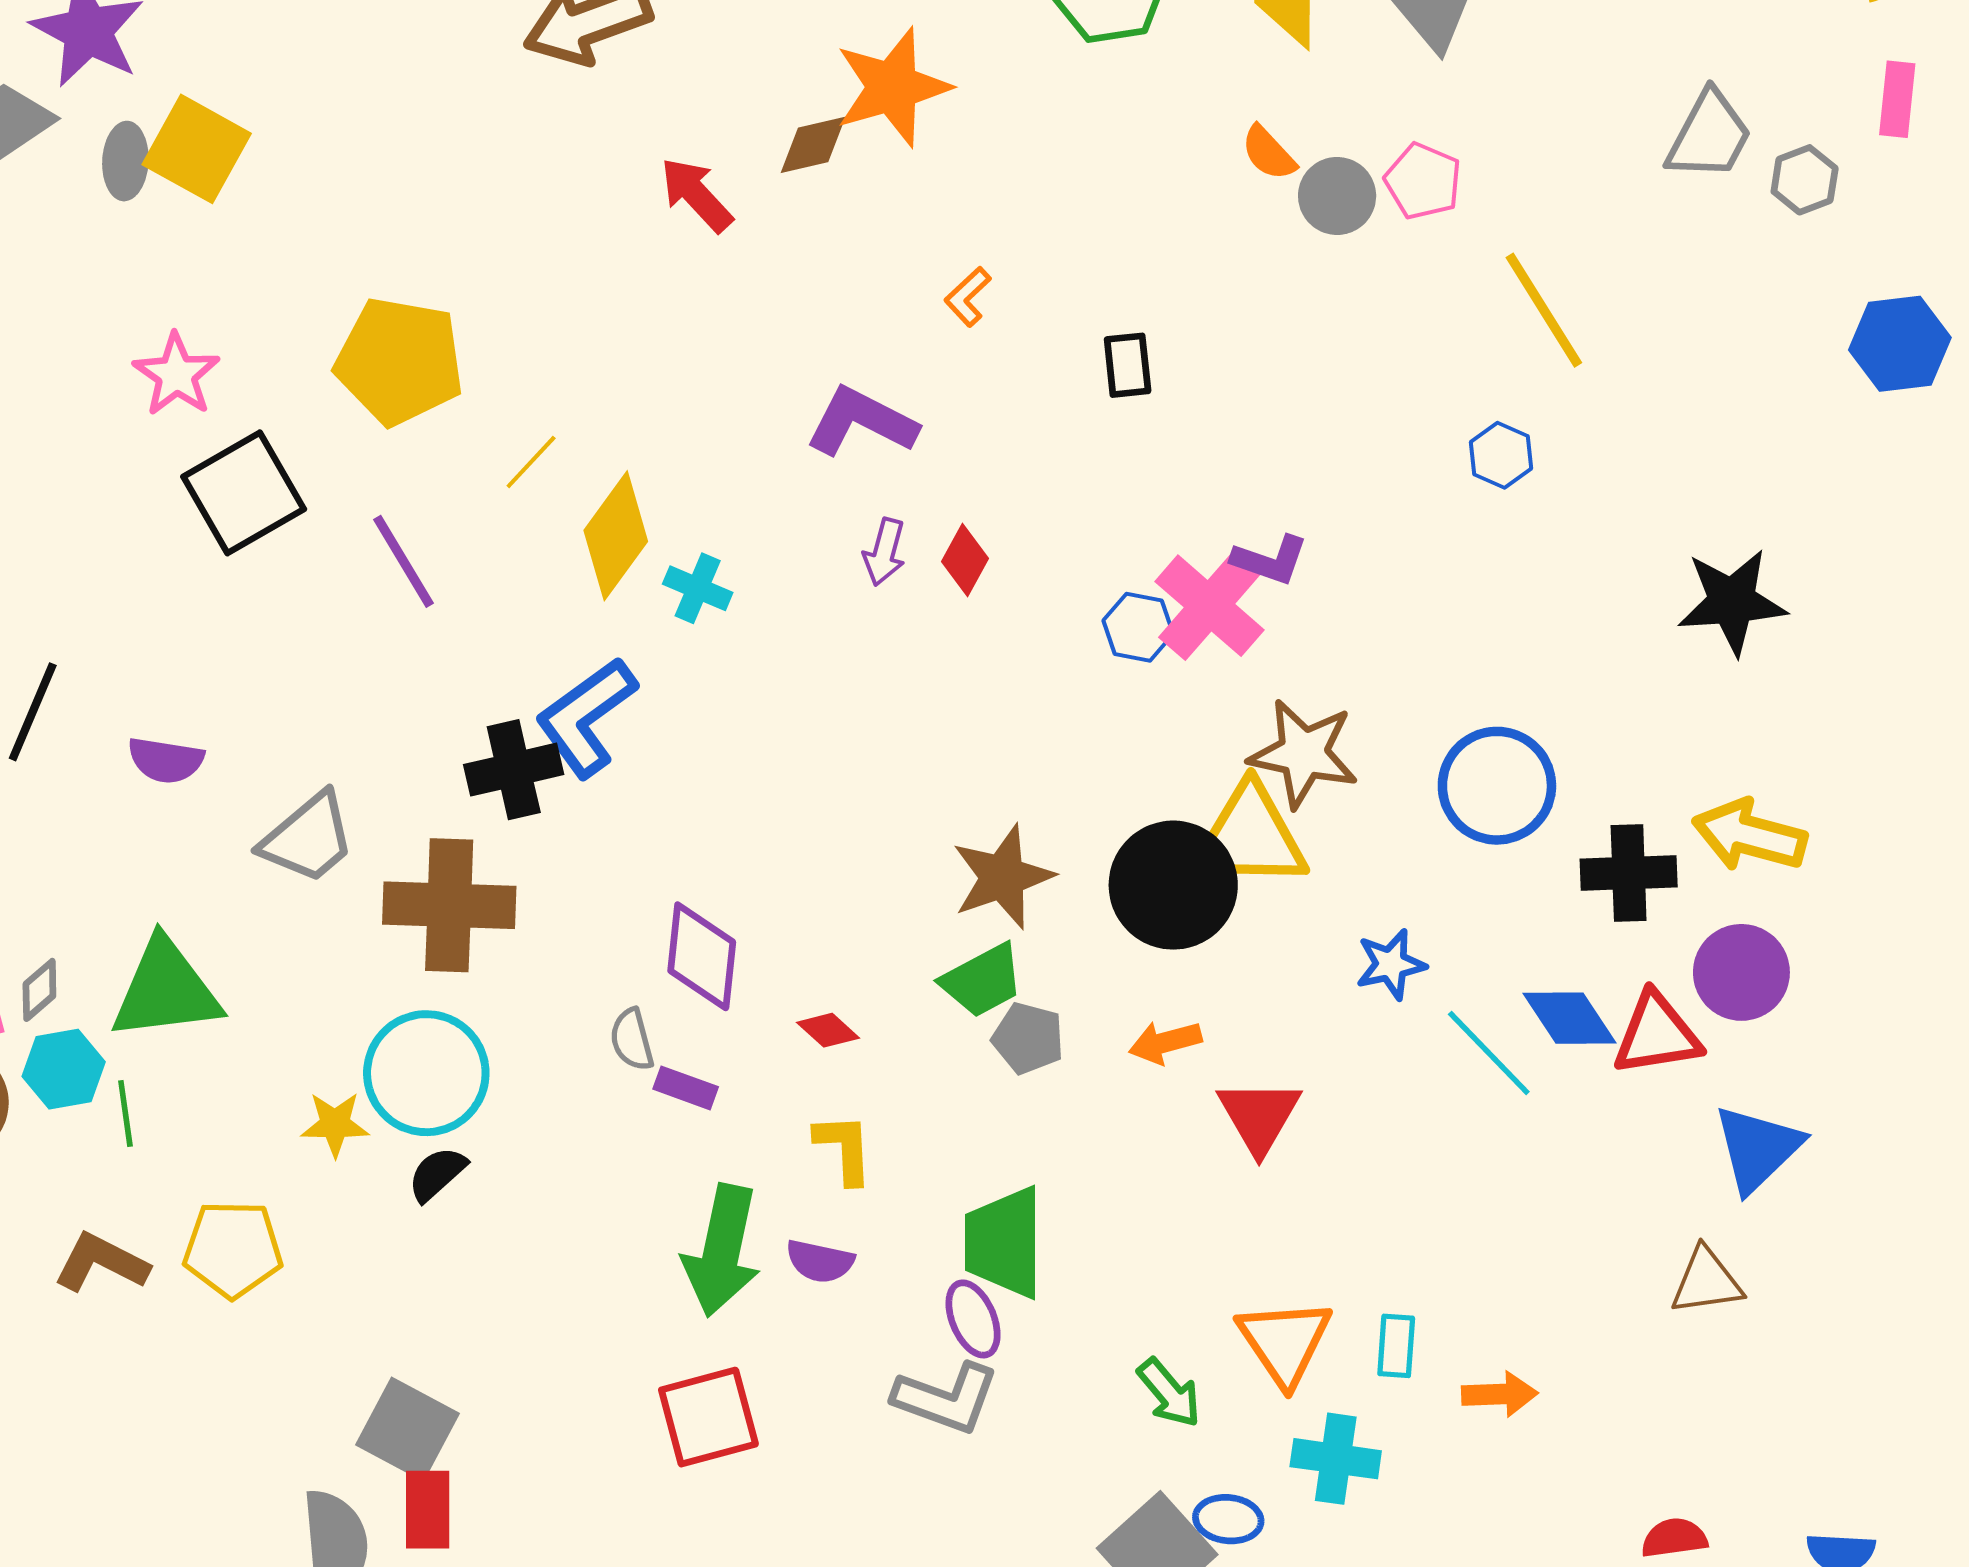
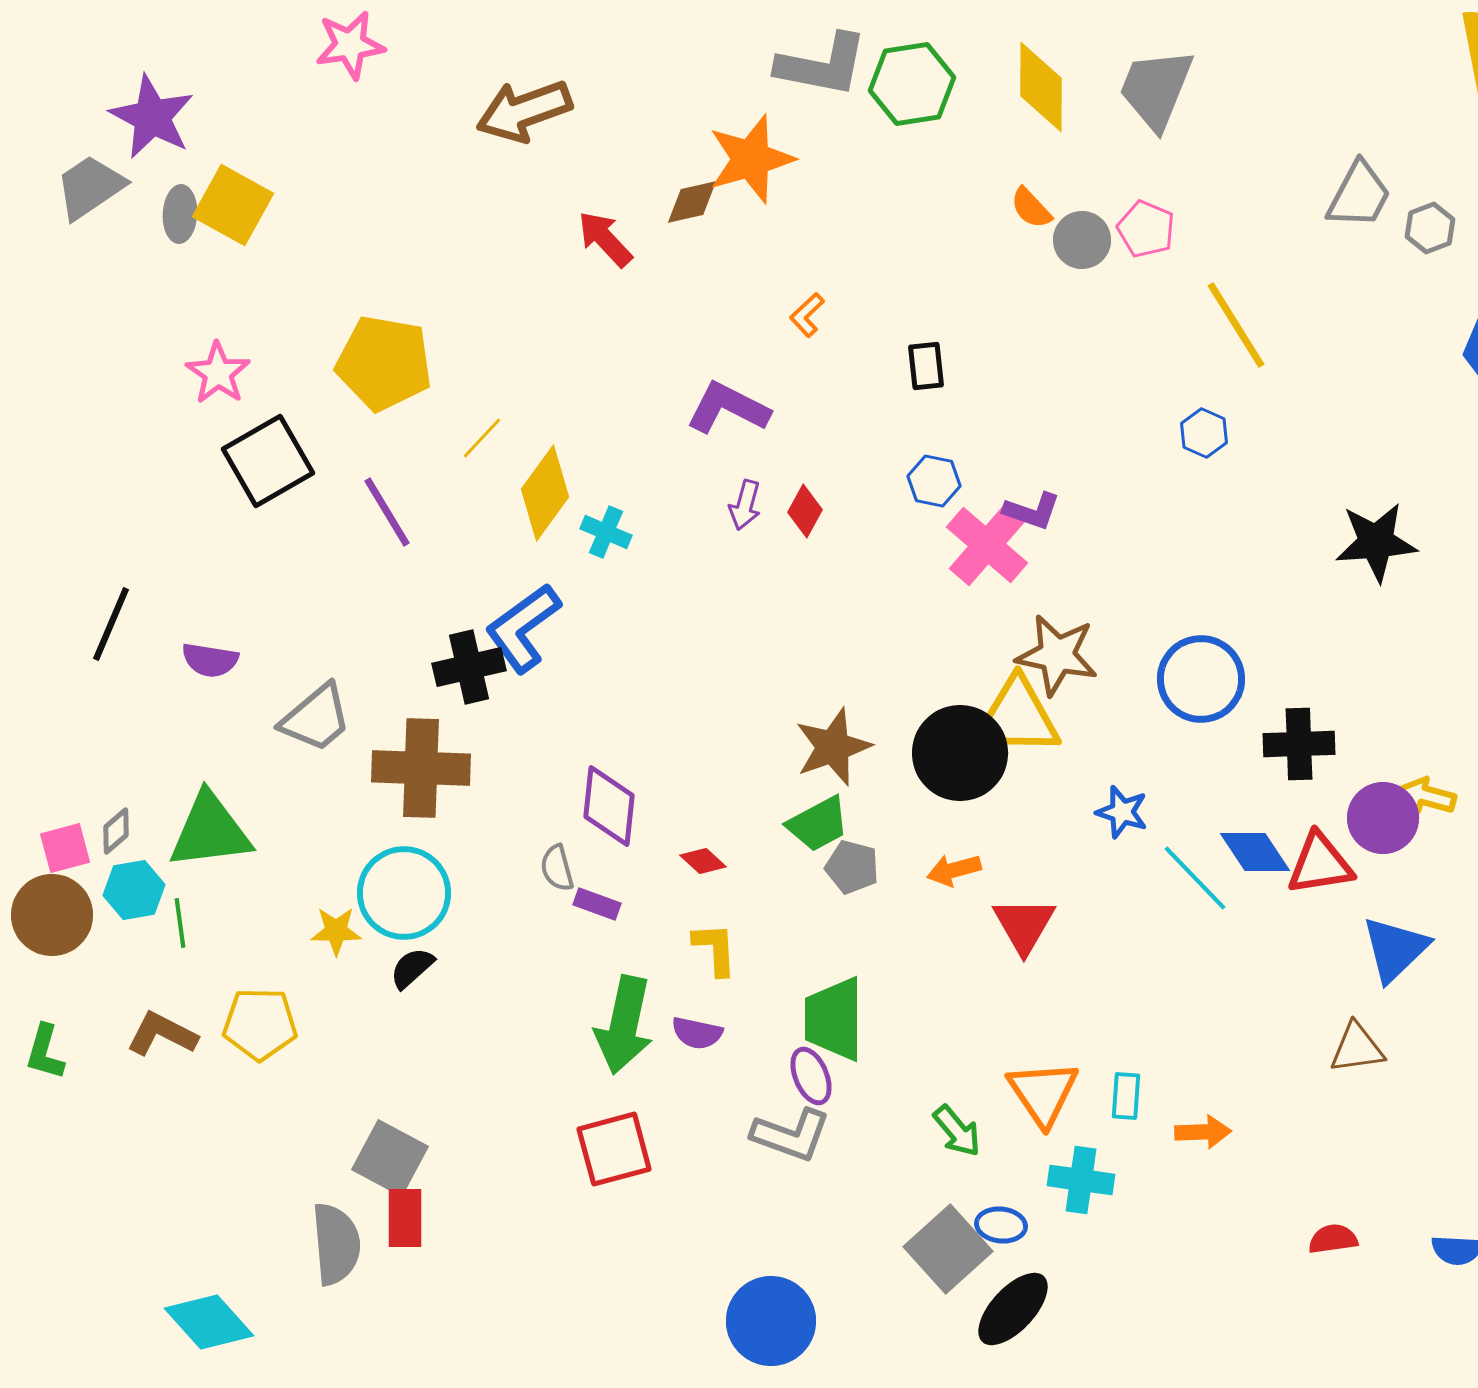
blue hexagon: (1138, 627) -> (934, 481), moved
yellow arrow: (1749, 835) -> (1427, 796), moved, size x0.7
blue star: (1391, 964) -> (1122, 812), turned 30

